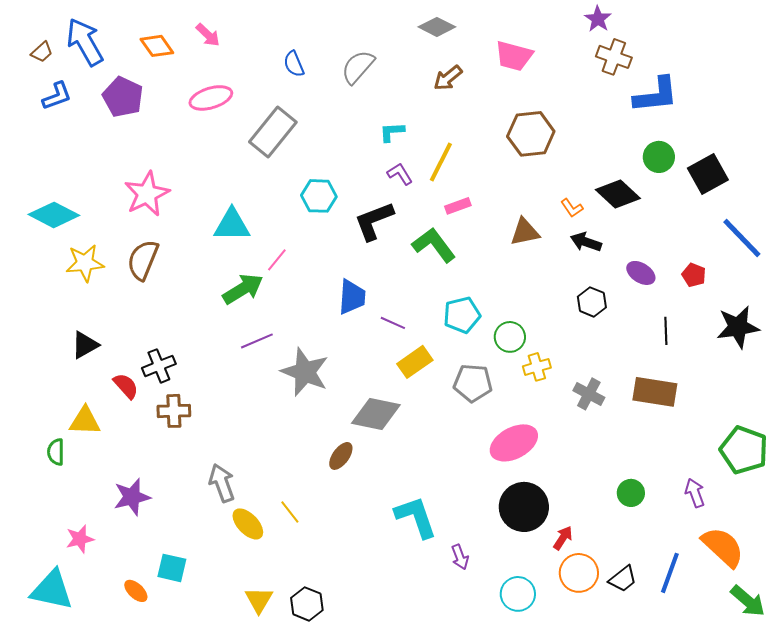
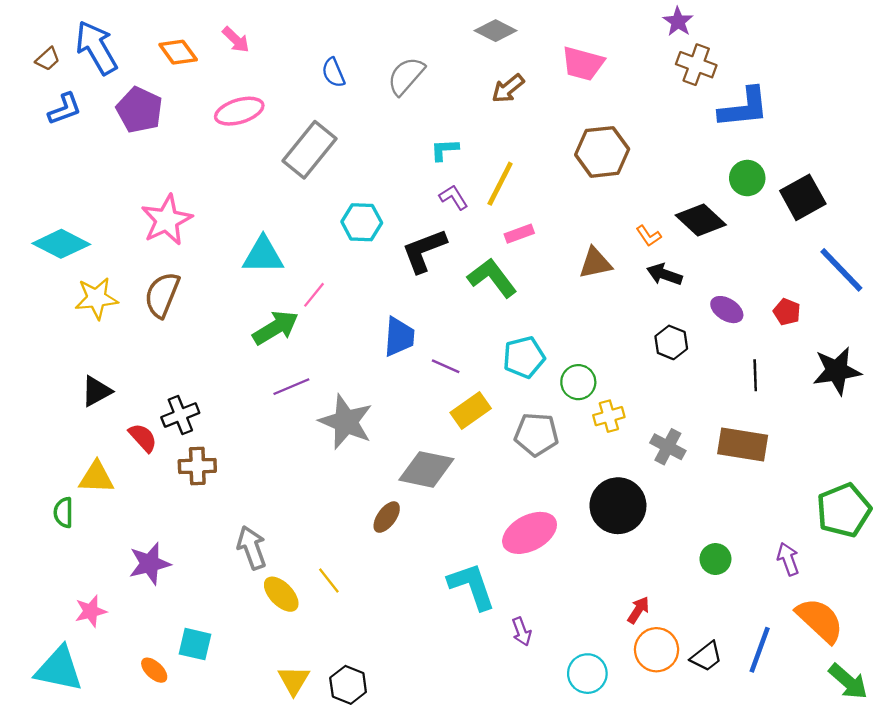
pink ellipse: (514, 443) -> (530, 533), moved
green pentagon: (744, 450) -> (844, 510), turned 30
black circle: (524, 507) -> (618, 506), moved

